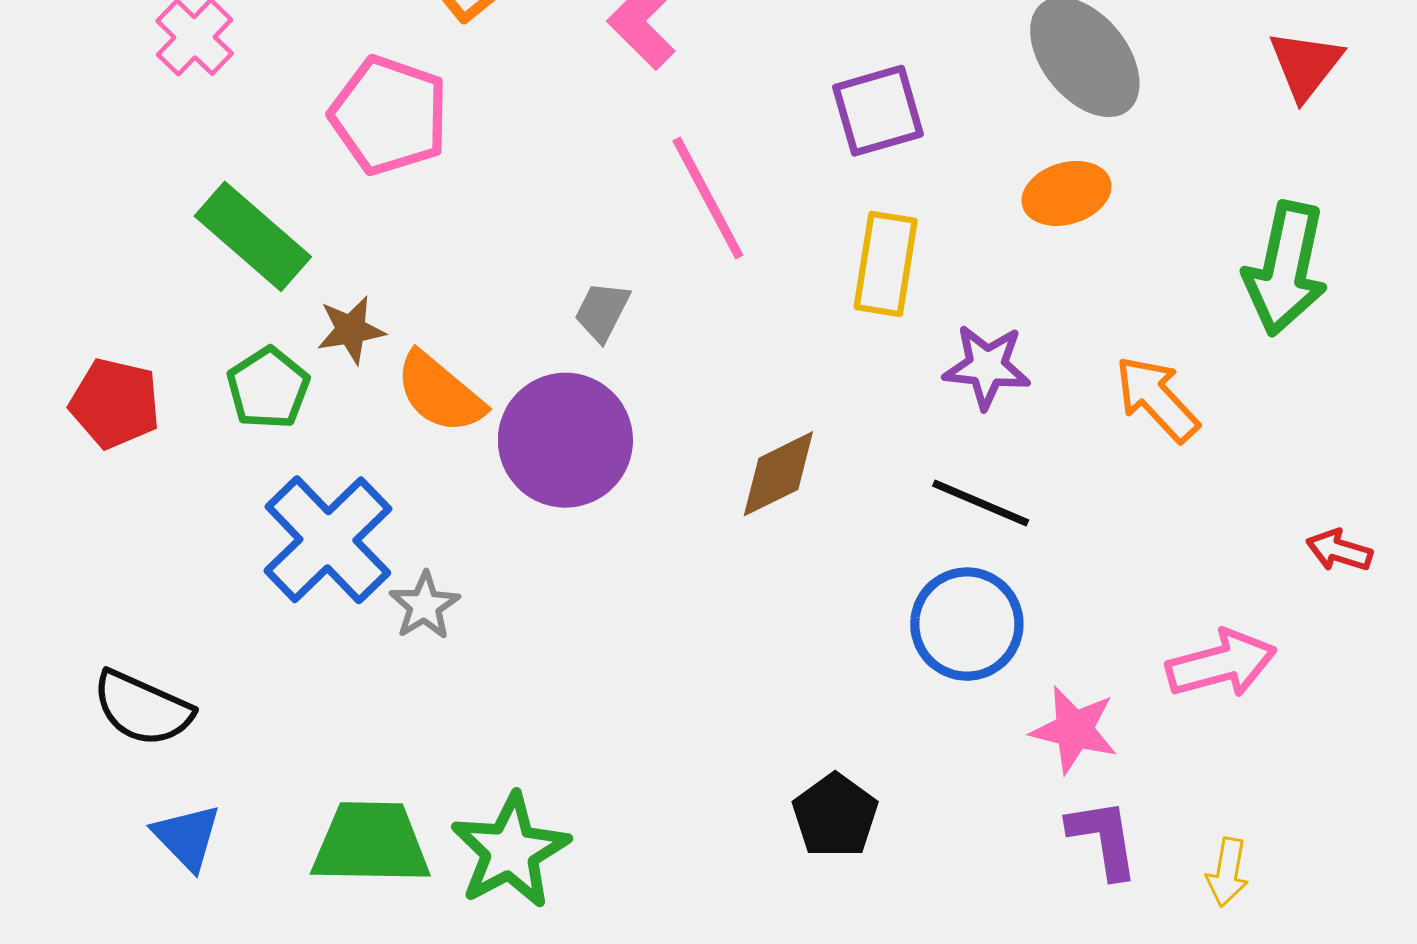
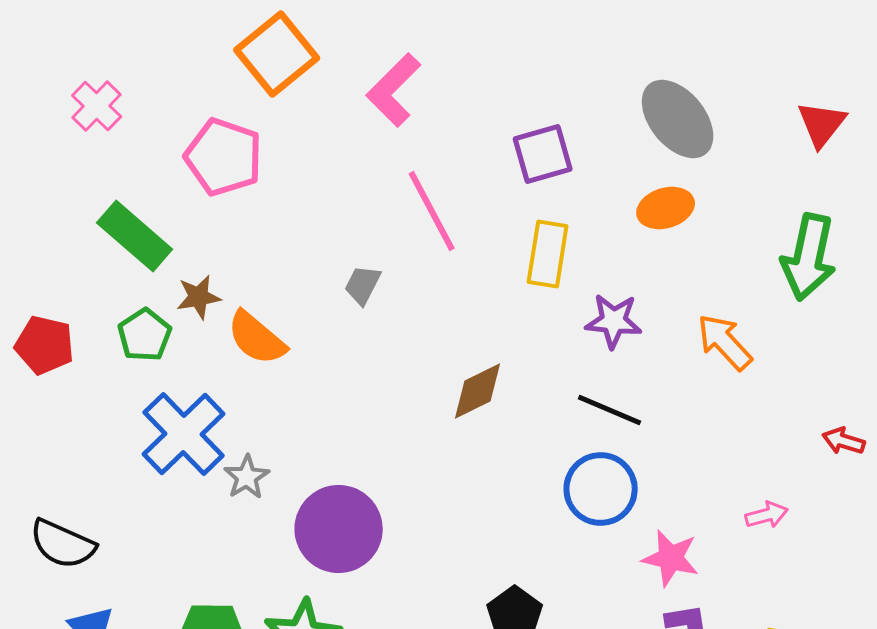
purple circle: (565, 440) -> (339, 529), moved
pink arrow: (1221, 664) -> (767, 515), size x0.6

